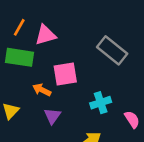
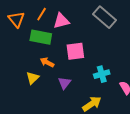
gray rectangle: (112, 50) -> (105, 17), moved
orange arrow: (42, 90) -> (47, 62), moved

